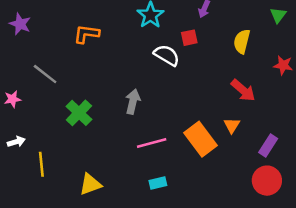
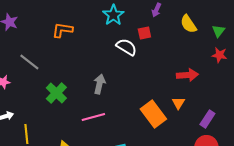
green triangle: (278, 15) -> (218, 31), moved
yellow semicircle: (242, 41) -> (188, 24), moved, turned -48
red arrow: (243, 90) -> (187, 75), turned -45
pink line: (152, 143) -> (93, 117), moved

